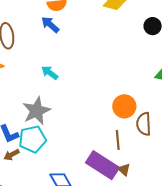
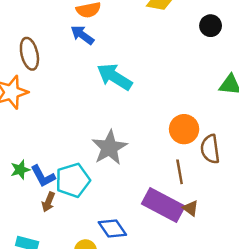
cyan arrow: (50, 73) -> (115, 77), moved, size x1.6
gray star: (36, 111) -> (109, 148), moved
brown arrow: (12, 155) -> (48, 202), turned -35

